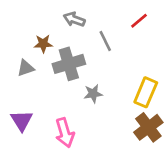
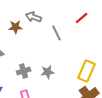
brown star: (43, 44) -> (16, 27), moved
gray cross: (69, 64) -> (24, 71), moved, size x0.6

